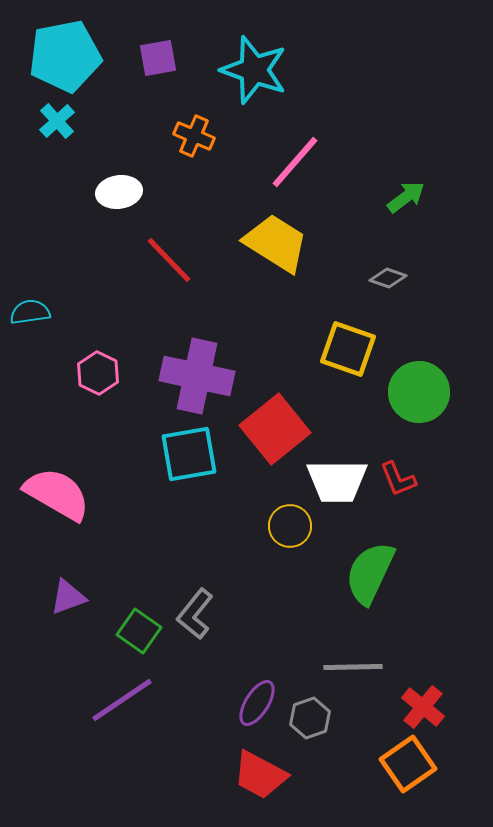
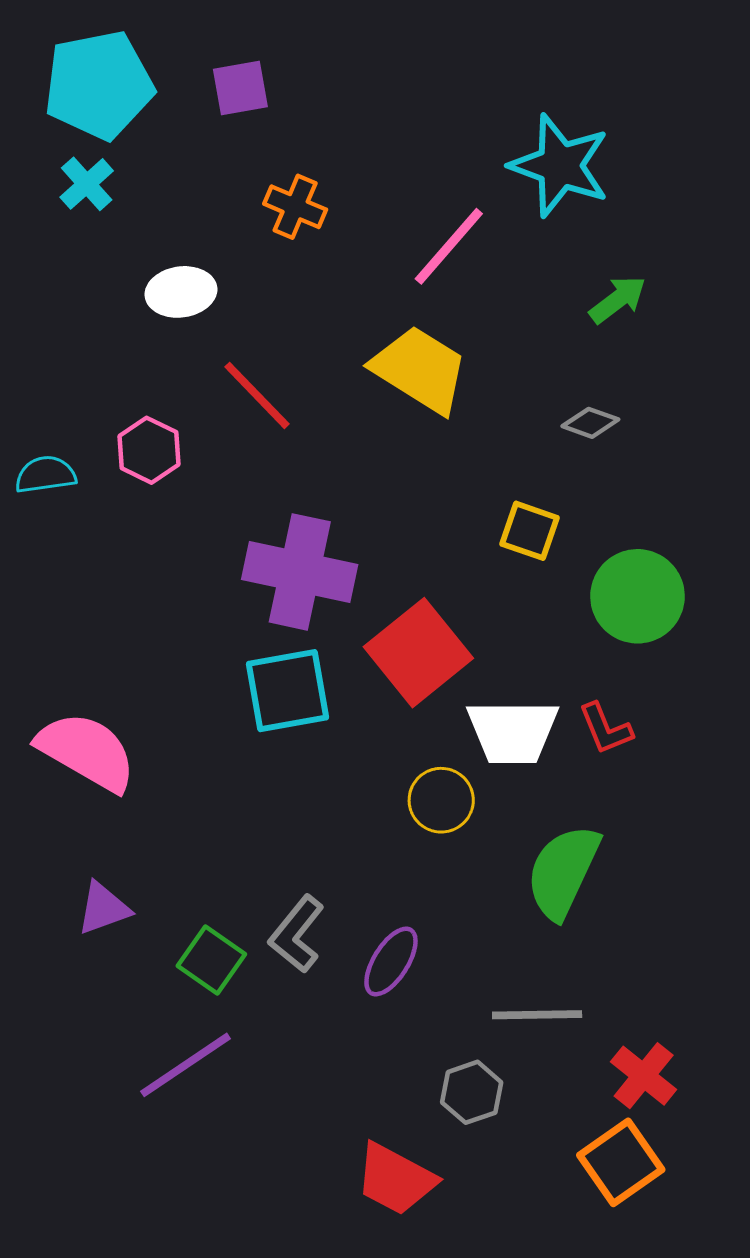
cyan star: (254, 70) -> (560, 166), moved
yellow square: (348, 349) -> (529, 531), size x0.7
pink hexagon: (98, 373) -> (149, 450), moved
purple ellipse: (257, 703) -> (391, 961), moved

